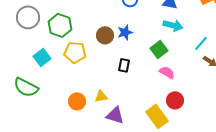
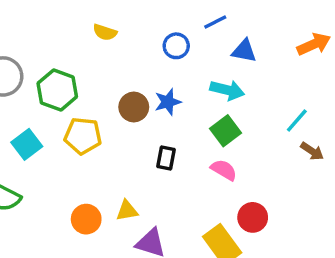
cyan arrow: (173, 25) -> (227, 90), moved
pink semicircle: (167, 72) -> (224, 170), moved

